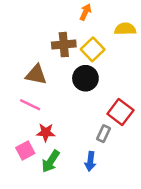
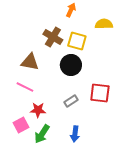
brown cross: (64, 45) -> (53, 37), turned 36
yellow square: (93, 49) -> (77, 41), turned -30
red square: (120, 112) -> (100, 93), turned -30
gray rectangle: (104, 134) -> (71, 101), moved, turned 32

